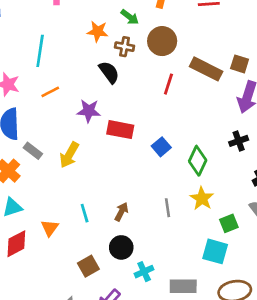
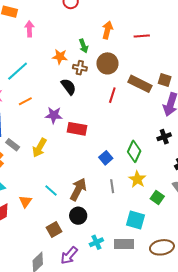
green arrow: (130, 17) -> (84, 46), turned 32
cyan line: (40, 51) -> (18, 71), turned 40
blue square: (161, 147) -> (106, 158), moved
brown arrow: (121, 212) -> (78, 189), size x1.6
cyan line: (85, 213) -> (51, 190), turned -32
green square: (229, 223) -> (157, 197), turned -32
cyan square: (215, 251) -> (135, 220), moved
cyan cross: (144, 272) -> (96, 242), moved

